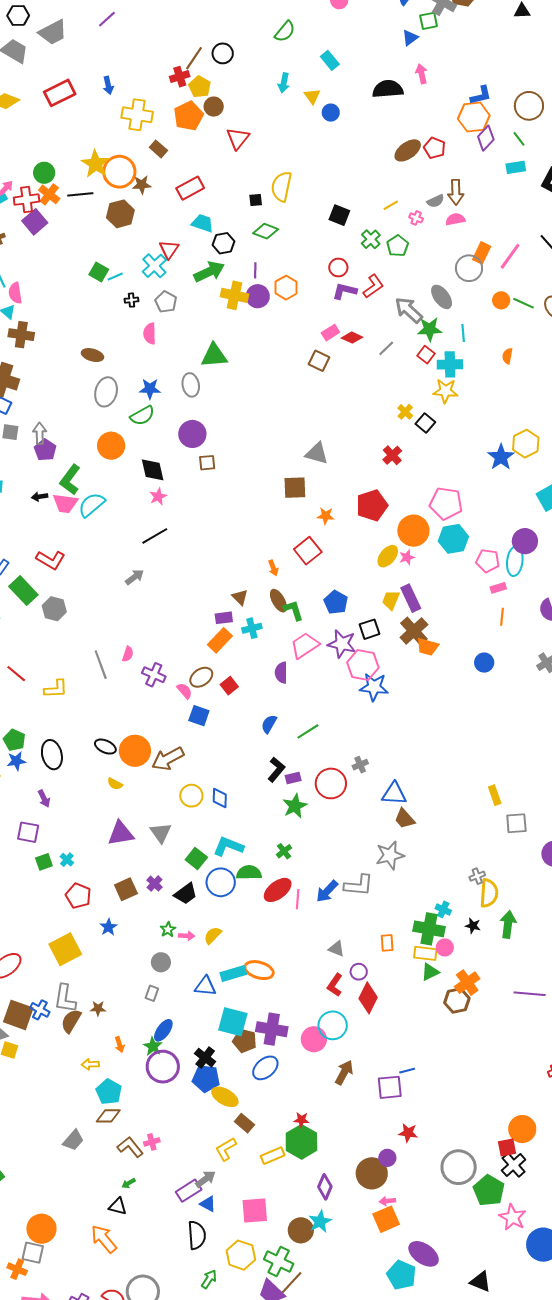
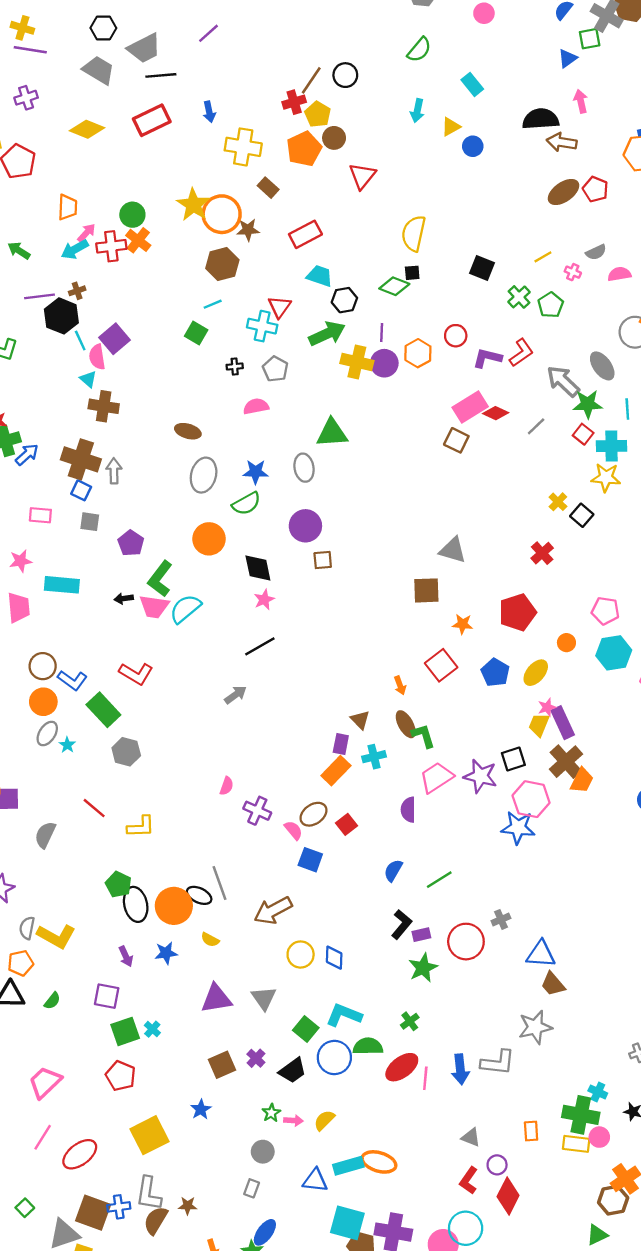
yellow triangle: (312, 96) -> (451, 127), turned 36
brown arrow: (456, 192) -> (562, 142), moved, turned 100
black line: (80, 194) -> (161, 75), moved
black square: (256, 200) -> (412, 273), moved
purple square: (35, 222) -> (115, 339), moved
cyan cross: (154, 266) -> (262, 326), turned -35
red circle: (338, 267) -> (456, 336), moved
cyan line: (115, 277) -> (213, 304), moved
pink rectangle: (330, 333) -> (470, 407), size x1.6
pink semicircle: (150, 334) -> (256, 406), turned 80
gray arrow: (40, 433) -> (114, 471), moved
pink pentagon: (446, 503) -> (605, 611), size x0.7
orange circle: (413, 531) -> (566, 643), size x0.5
pink star: (407, 557) -> (547, 707), moved
blue pentagon: (336, 602) -> (495, 673), moved
gray hexagon: (54, 609) -> (126, 752), moved
purple rectangle: (224, 618) -> (341, 744), turned -72
orange trapezoid: (427, 647) -> (582, 780), turned -80
gray line: (101, 665) -> (219, 883), moved
pink hexagon: (363, 665) -> (531, 799), moved
green pentagon: (14, 740) -> (118, 884), moved
orange circle: (135, 751) -> (174, 906), moved
blue star: (16, 761) -> (166, 953), moved
green square: (44, 862) -> (125, 1031), size x1.4
blue arrow: (327, 891) -> (460, 1069), turned -50
red pentagon: (78, 896) -> (121, 1076), moved
green triangle: (430, 972) -> (597, 1235), moved
blue cross: (40, 1010) -> (119, 1207), turned -36

